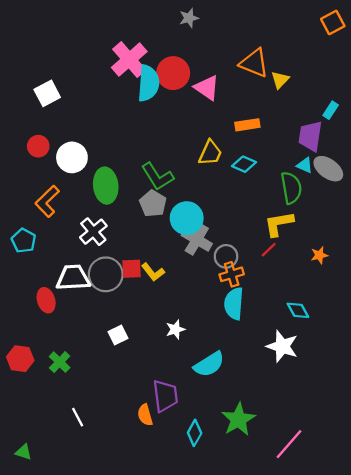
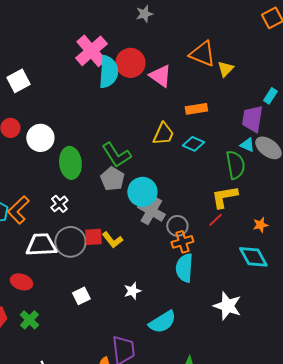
orange L-shape: (47, 201) -> (18, 210), moved
white cross: (93, 232) -> (59, 204), size x0.7
red ellipse: (46, 300) -> (21, 282), moved, turned -55
cyan diamond: (298, 310) -> (253, 257), moved, size x1.4

